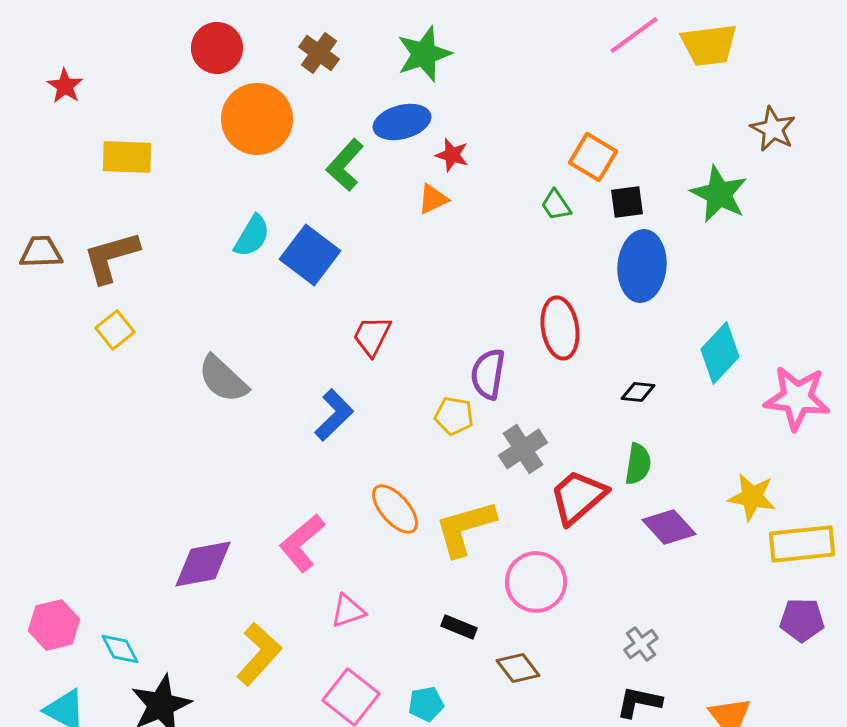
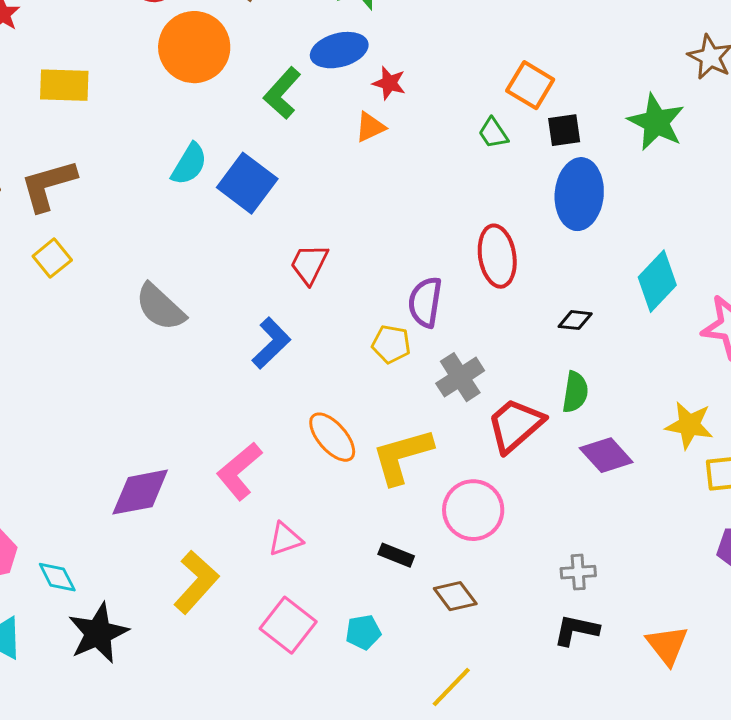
gray cross: (641, 644) -> (578, 572), turned 32

